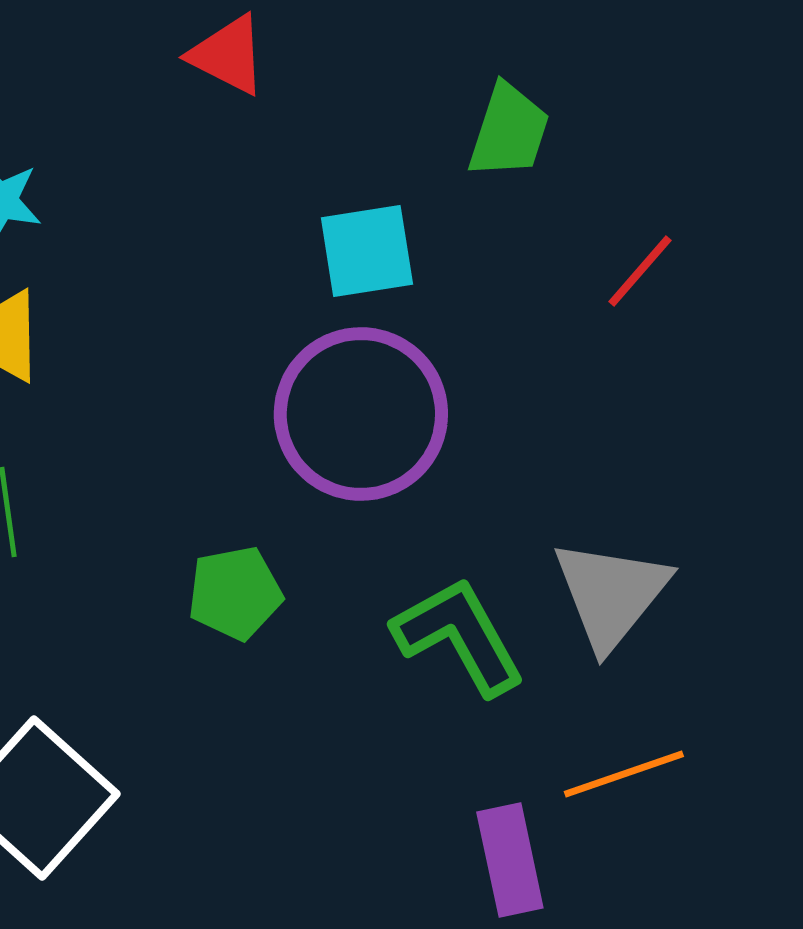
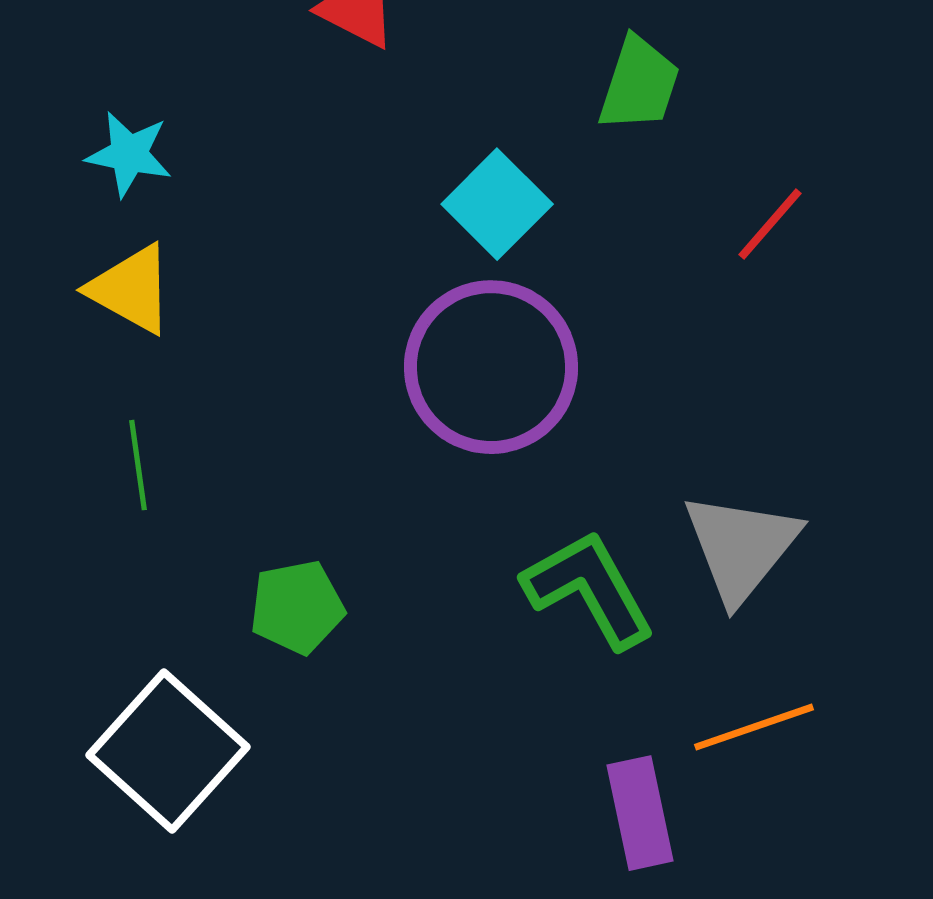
cyan square: (367, 251) -> (497, 204), turned -36
green pentagon: (235, 593) -> (297, 607), moved

